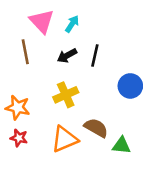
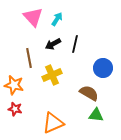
brown line: (25, 52) -> (29, 58), moved
brown semicircle: (96, 128) -> (89, 93), moved
orange triangle: (64, 139) -> (53, 123), moved

